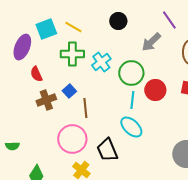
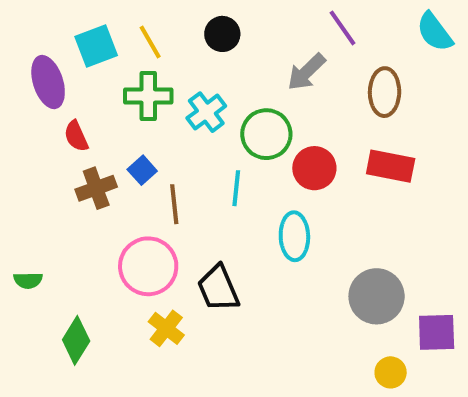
black circle: (118, 21) -> (222, 34), moved
yellow line: (73, 27) -> (150, 42), turned 30
purple ellipse: (22, 47) -> (48, 82), turned -40
cyan line: (132, 100) -> (236, 188), moved
cyan ellipse: (131, 127) -> (294, 236), moved, turned 45

